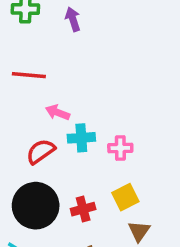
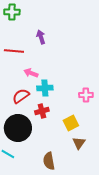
purple arrow: (73, 19) -> (41, 37), moved
pink cross: (120, 148) -> (86, 95), moved
red cross: (83, 209) -> (42, 111), moved

